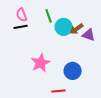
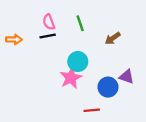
cyan circle: (64, 27) -> (78, 62), moved
purple triangle: (89, 35) -> (127, 77), moved

